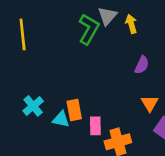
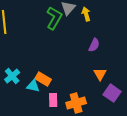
orange rectangle: (74, 110) -> (43, 79), turned -49
pink rectangle: (95, 126) -> (53, 100), moved

